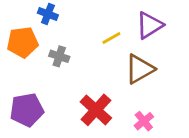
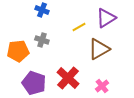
blue cross: (48, 14) -> (42, 10), moved
orange pentagon: (23, 42) -> (18, 51), moved
purple pentagon: (27, 110) -> (34, 83), moved, turned 30

